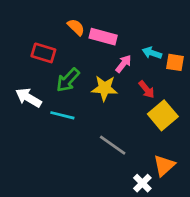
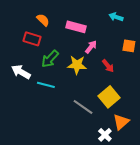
orange semicircle: (76, 27) -> (43, 20), moved
cyan arrow: (152, 53) -> (116, 17), moved
yellow square: (163, 115) -> (109, 97), moved

